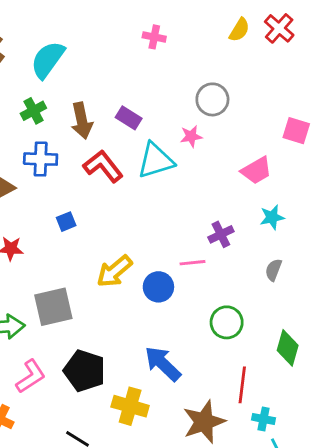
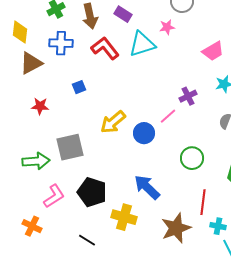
pink line: (193, 263) -> (168, 116), turned -36

